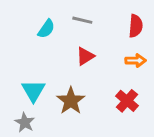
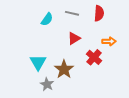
red semicircle: (136, 26) -> (99, 13), moved
red cross: (127, 101) -> (94, 57), moved
gray star: (25, 122) -> (47, 84), moved

